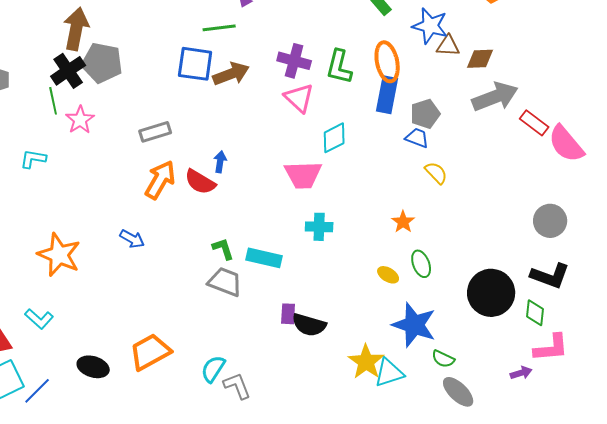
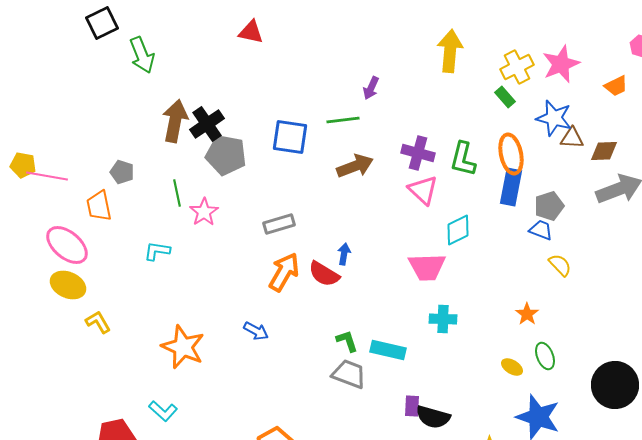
brown arrow: (76, 29) -> (175, 121), moved
blue square: (195, 64) -> (290, 137), moved
black cross: (68, 71) -> (207, 124), moved

